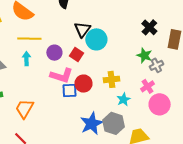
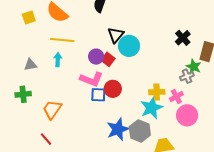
purple circle: (54, 53) -> (96, 57), moved
green star: (144, 55) -> (194, 67), moved
yellow cross: (111, 79) -> (157, 92), moved
cyan star: (124, 99) -> (152, 108), size x1.6

